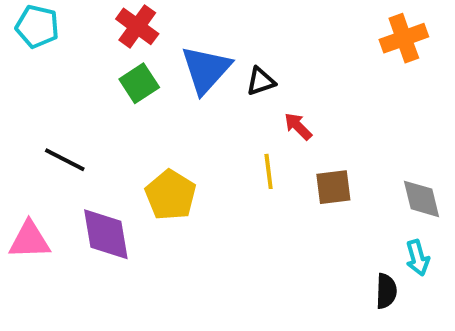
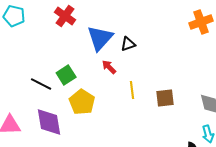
green square: (139, 83) -> (66, 75), moved
red arrow: (298, 126) -> (109, 67), moved
black line: (65, 160) -> (41, 84), moved

